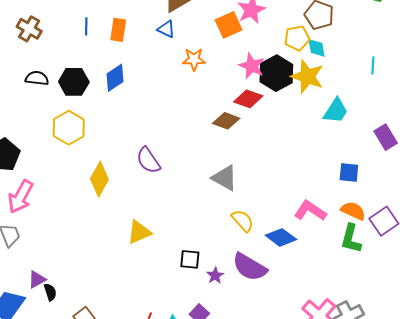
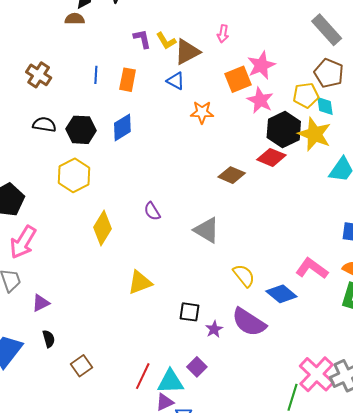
pink star: (252, 66) -> (260, 100), moved
red diamond: (248, 99) -> (271, 157), moved
purple semicircle: (148, 160) -> (152, 211), size x0.7
gray triangle: (225, 178) -> (207, 230), moved
purple triangle: (37, 279) -> (41, 303), moved

